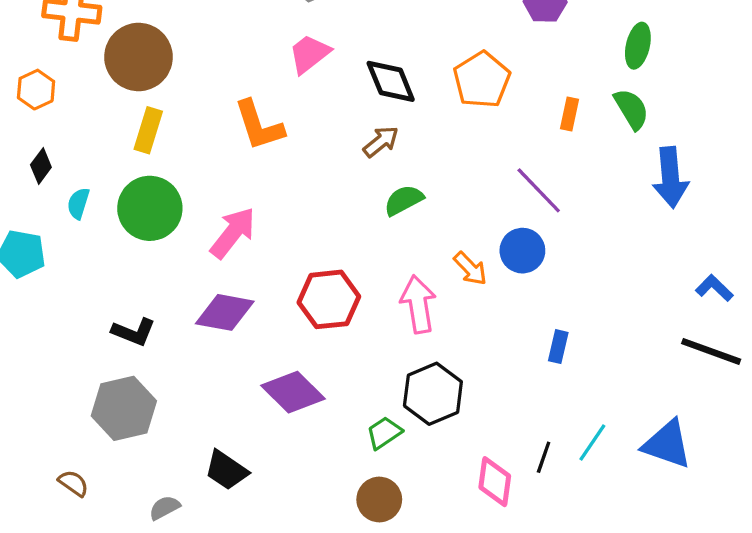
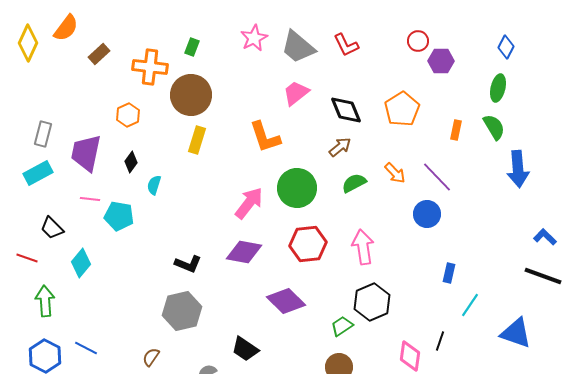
green circle: (150, 208) -> (297, 188), moved
orange arrow: (470, 269) -> (395, 173), moved
cyan line: (592, 443) -> (470, 305), moved
brown semicircle: (73, 483) -> (151, 357), turned -90

